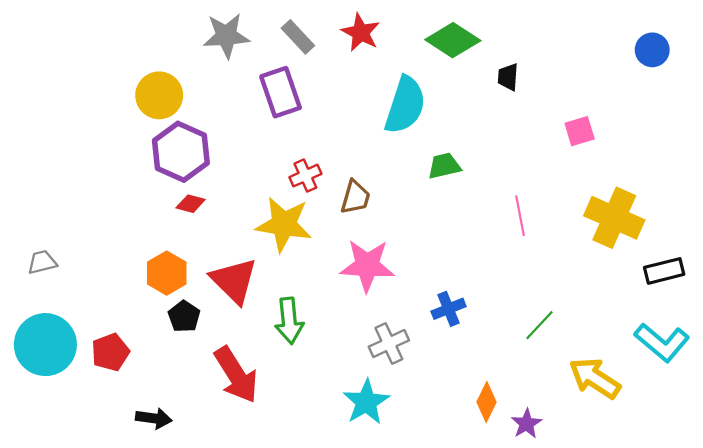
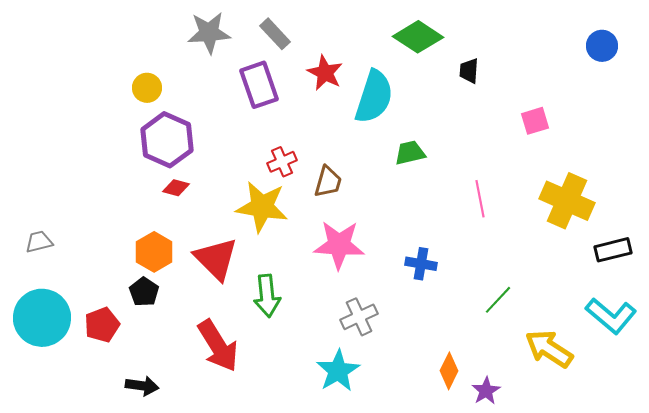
red star: (361, 33) -> (325, 73), moved
yellow circle: (159, 95) -> (147, 88), size x0.7
blue cross: (448, 309) -> (421, 264), moved, turned 32
black pentagon: (184, 316) -> (144, 292), moved

